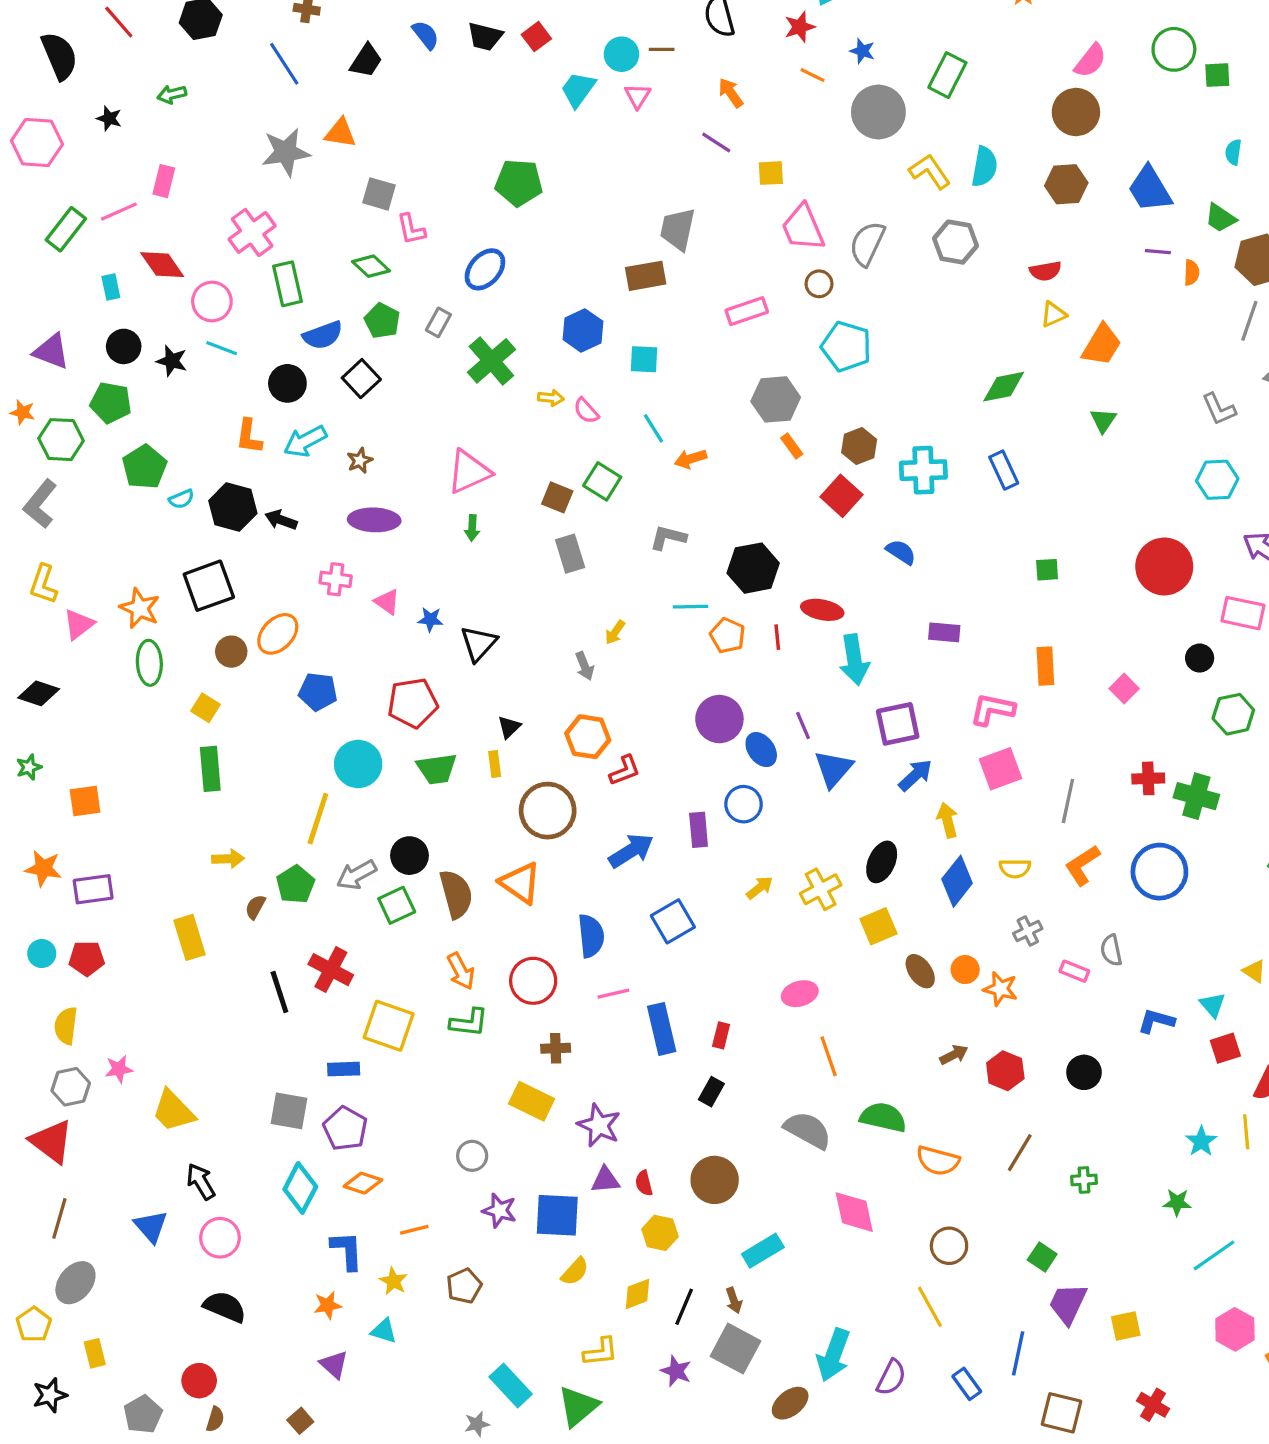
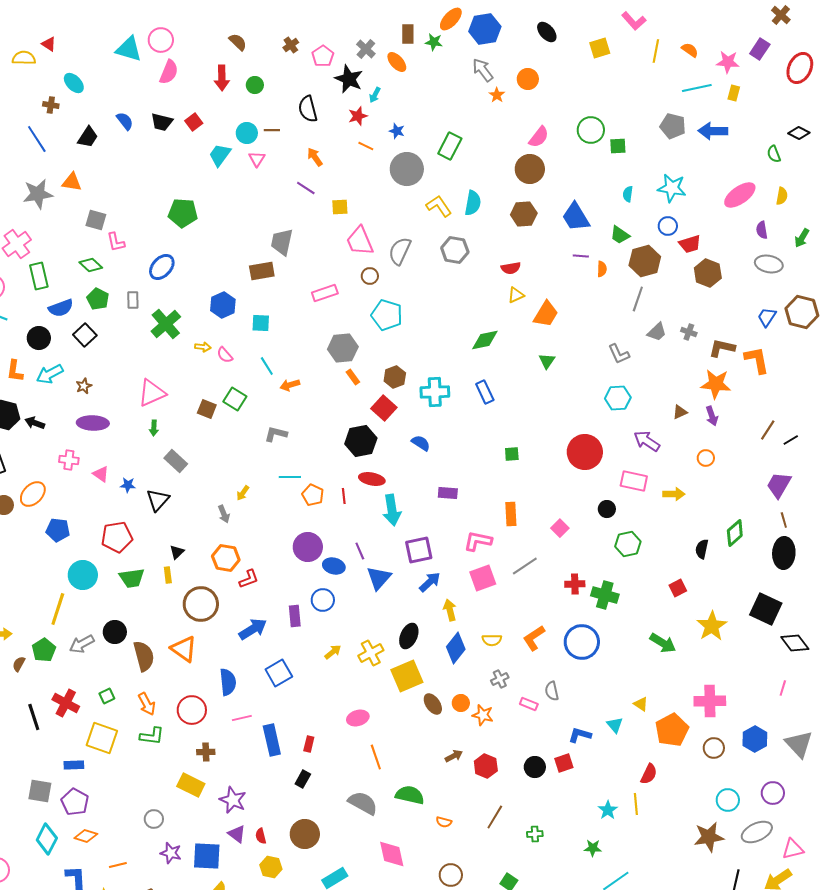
gray rectangle: (438, 322) -> (133, 300), turned -30
gray rectangle: (570, 554) -> (176, 461), moved, turned -30
black hexagon: (753, 568) -> (361, 441), moved
blue ellipse: (761, 750) -> (334, 566), turned -40
gray line: (1068, 801) -> (525, 566), moved, turned 44
green square: (397, 905) -> (107, 696), moved, size x0.7
yellow square: (878, 926) -> (407, 676), size x1.4
red square: (1225, 1048) -> (564, 763), moved
orange semicircle: (938, 1161) -> (444, 822), size x0.6
purple triangle: (605, 1180) -> (237, 834), turned 42

